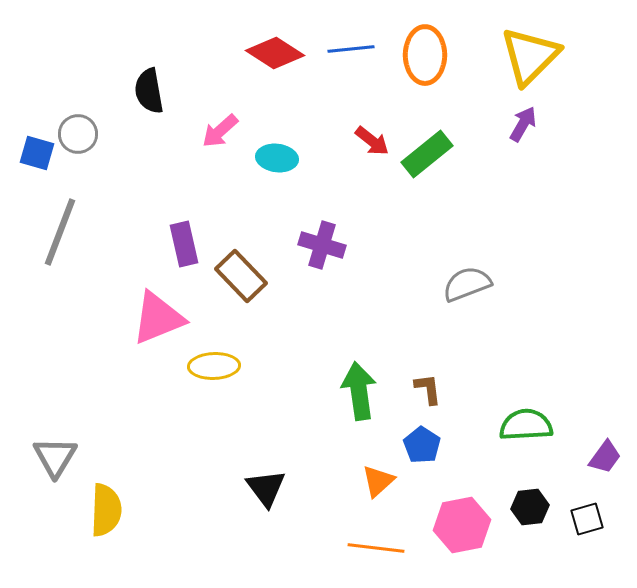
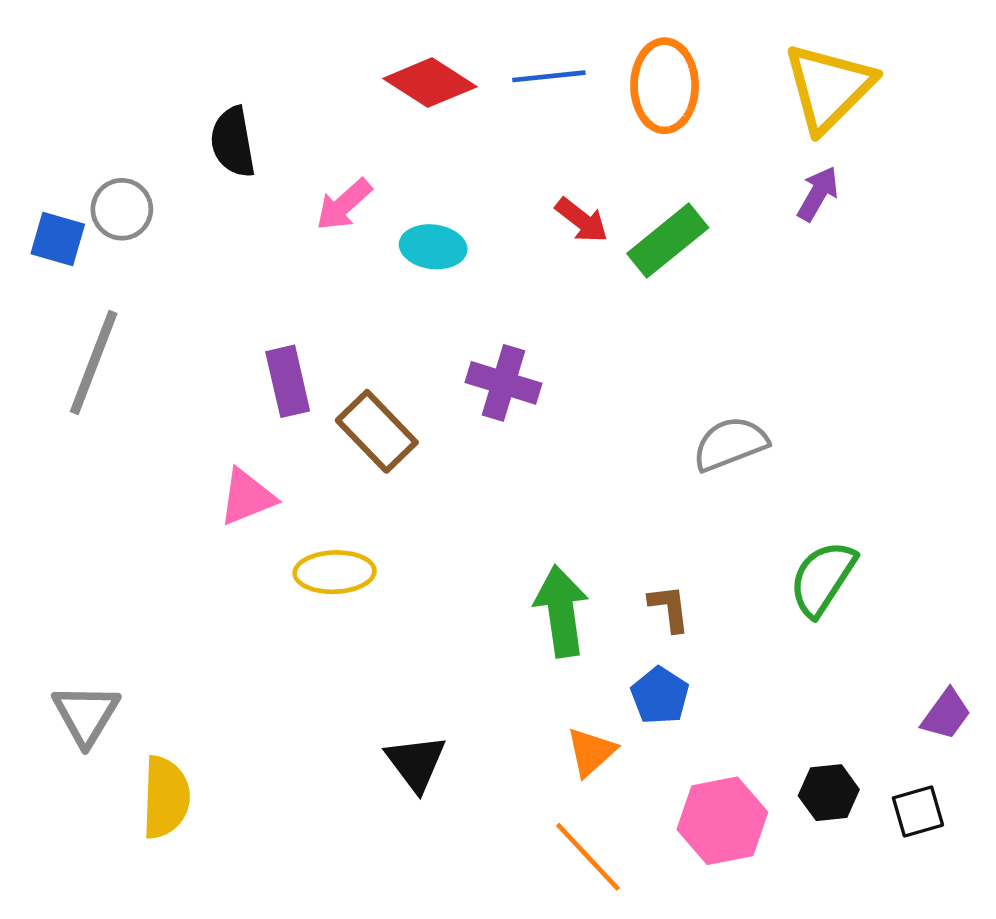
pink triangle: (158, 318) -> (247, 497), size x0.7
green semicircle: (526, 425) -> (823, 578), moved, turned -54
orange line: (376, 548) -> (588, 857), turned 40

